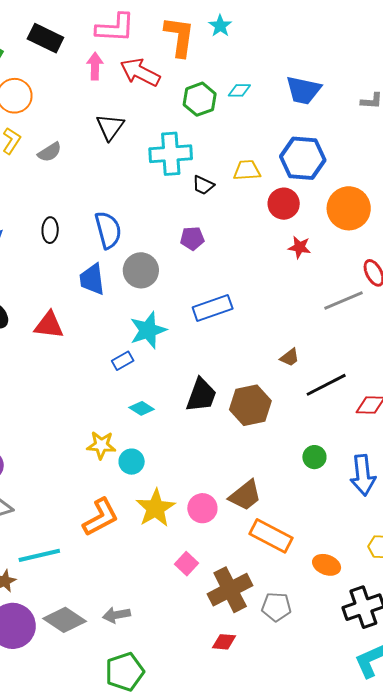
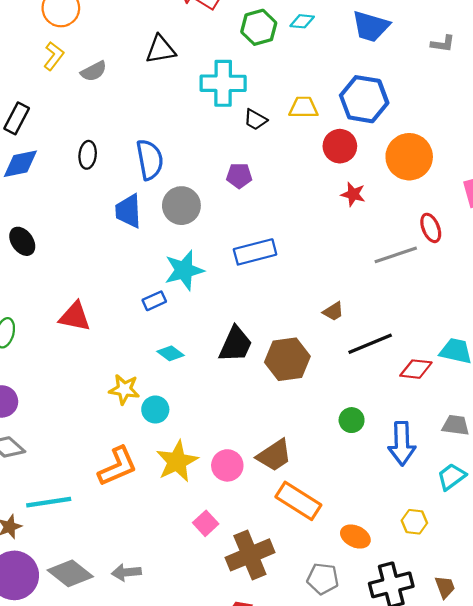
black triangle: (110, 127) -> (161, 49), turned 40
red triangle: (49, 325) -> (75, 317), moved
gray pentagon: (276, 607) -> (323, 579), moved

